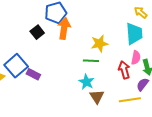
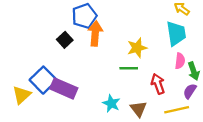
red arrow: (124, 70) -> (158, 84), moved
purple rectangle: (33, 74) -> (64, 88), size x1.6
cyan star: (86, 82) -> (111, 103), moved

